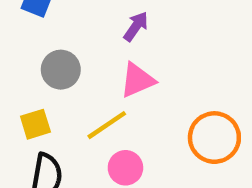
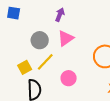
gray circle: (61, 70) -> (40, 40), moved
yellow line: (107, 125) -> (45, 62), moved

